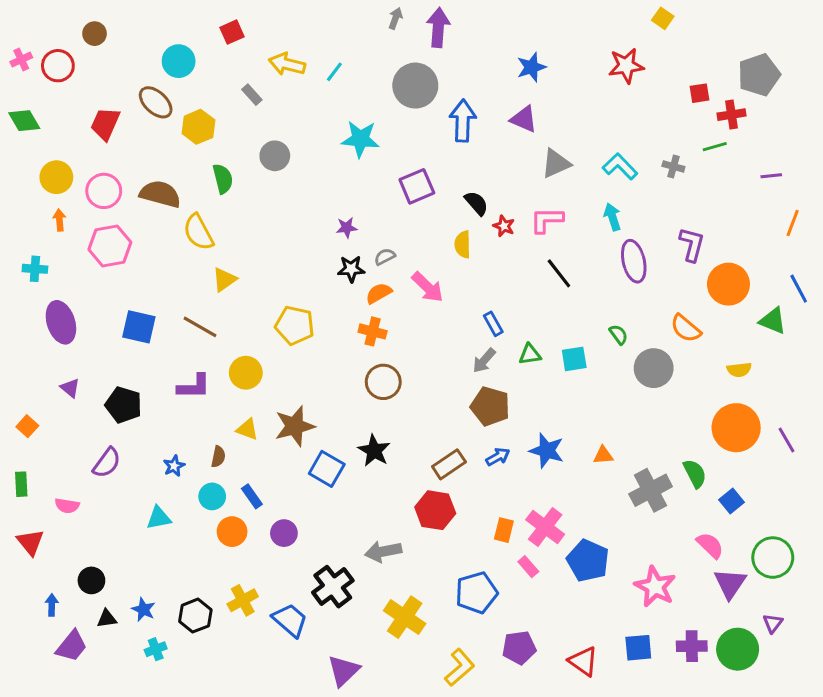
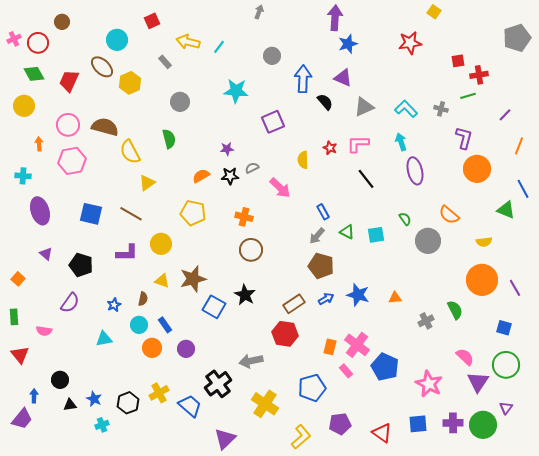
purple arrow: (438, 27) -> (335, 18), moved
gray pentagon: (759, 75) -> (517, 38), moved
gray circle: (415, 86) -> (272, 56), size x0.6
green diamond: (24, 121) -> (34, 74), moved
purple line: (771, 176) -> (505, 115), turned -40
yellow circle: (56, 177) -> (24, 106), moved
green semicircle: (223, 179) -> (169, 139), moved
black semicircle: (476, 203) -> (325, 102), moved
purple L-shape: (692, 244) -> (464, 138), moved
orange circle: (728, 284) -> (477, 169), moved
orange semicircle: (379, 293) -> (201, 176), moved
green triangle: (530, 354) -> (347, 232), turned 35
gray cross: (651, 490) -> (426, 321), size x0.6
blue square: (732, 501) -> (504, 328), moved, turned -35
purple trapezoid: (72, 646) -> (22, 419), moved

